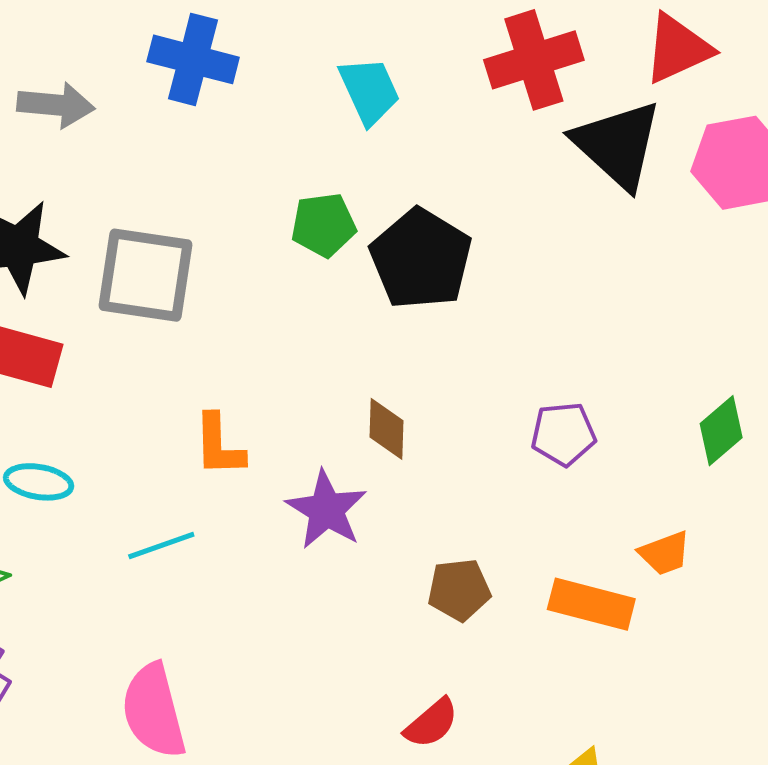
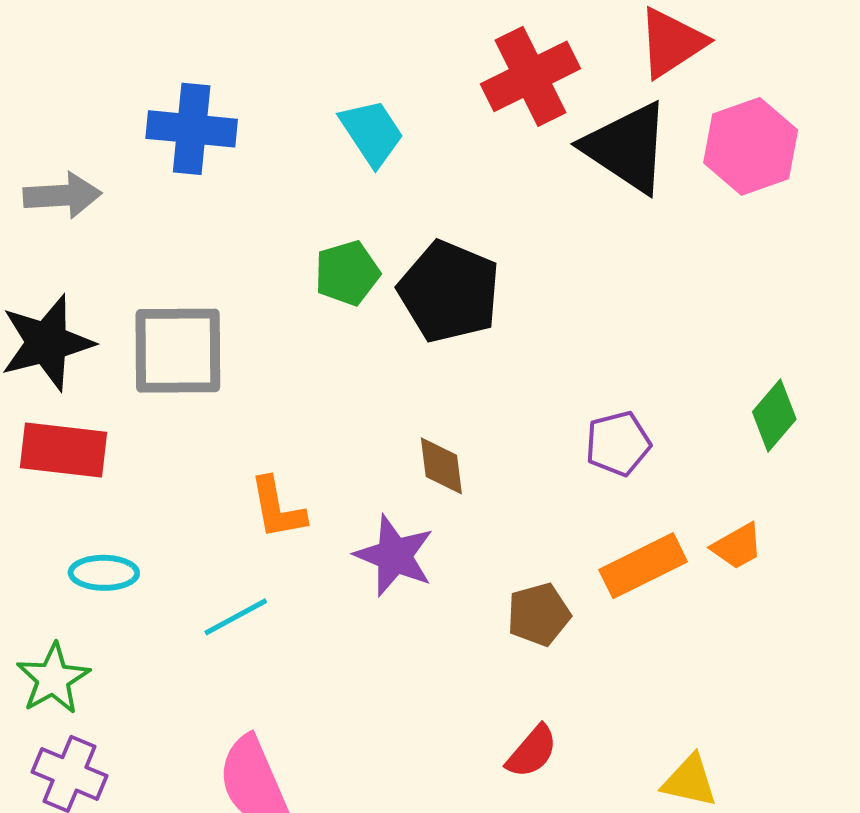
orange rectangle: (591, 604) -> (643, 566), moved, turned -32

